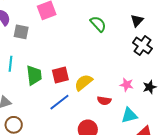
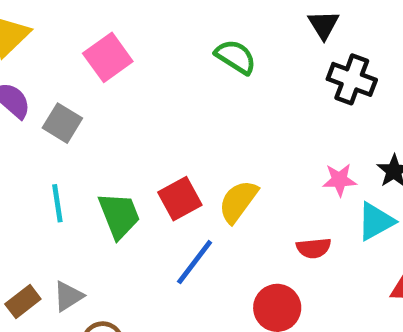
gray square: (21, 32) -> (62, 123), turned 35
red semicircle: (104, 101) -> (314, 248), moved
cyan triangle: (129, 115) -> (376, 221), moved

